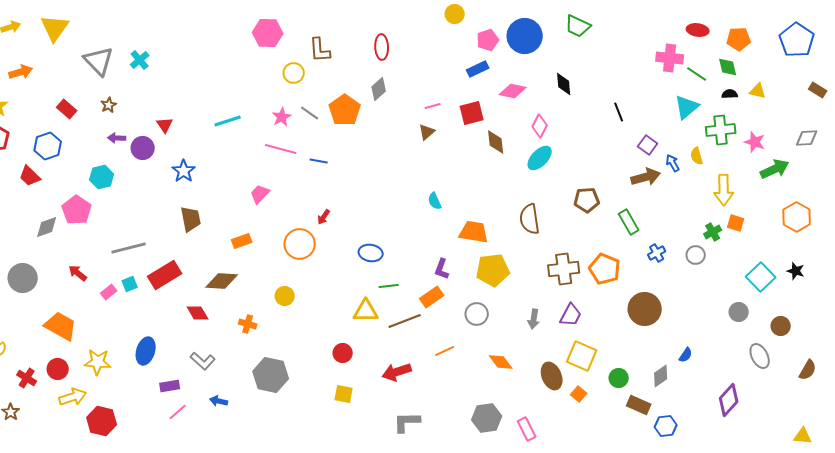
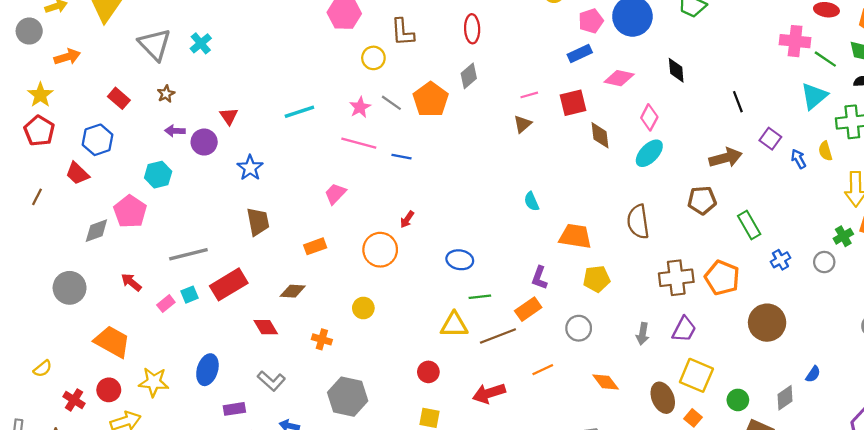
brown arrow: (646, 177) -> (726, 158), moved
yellow pentagon: (493, 270) -> (597, 279), size x0.7
brown diamond: (222, 281) -> (293, 291), size x0.7

